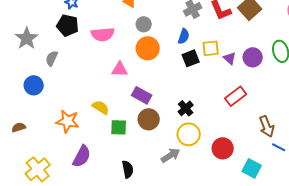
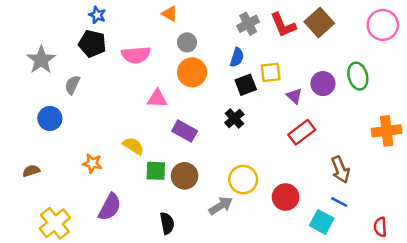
purple triangle: (230, 58) -> (294, 96), moved
black cross: (186, 108) -> (234, 118), moved
brown circle: (149, 119) -> (185, 176), moved
orange star: (68, 121) -> (92, 163), size x0.7
blue line: (279, 147) -> (339, 202), moved

